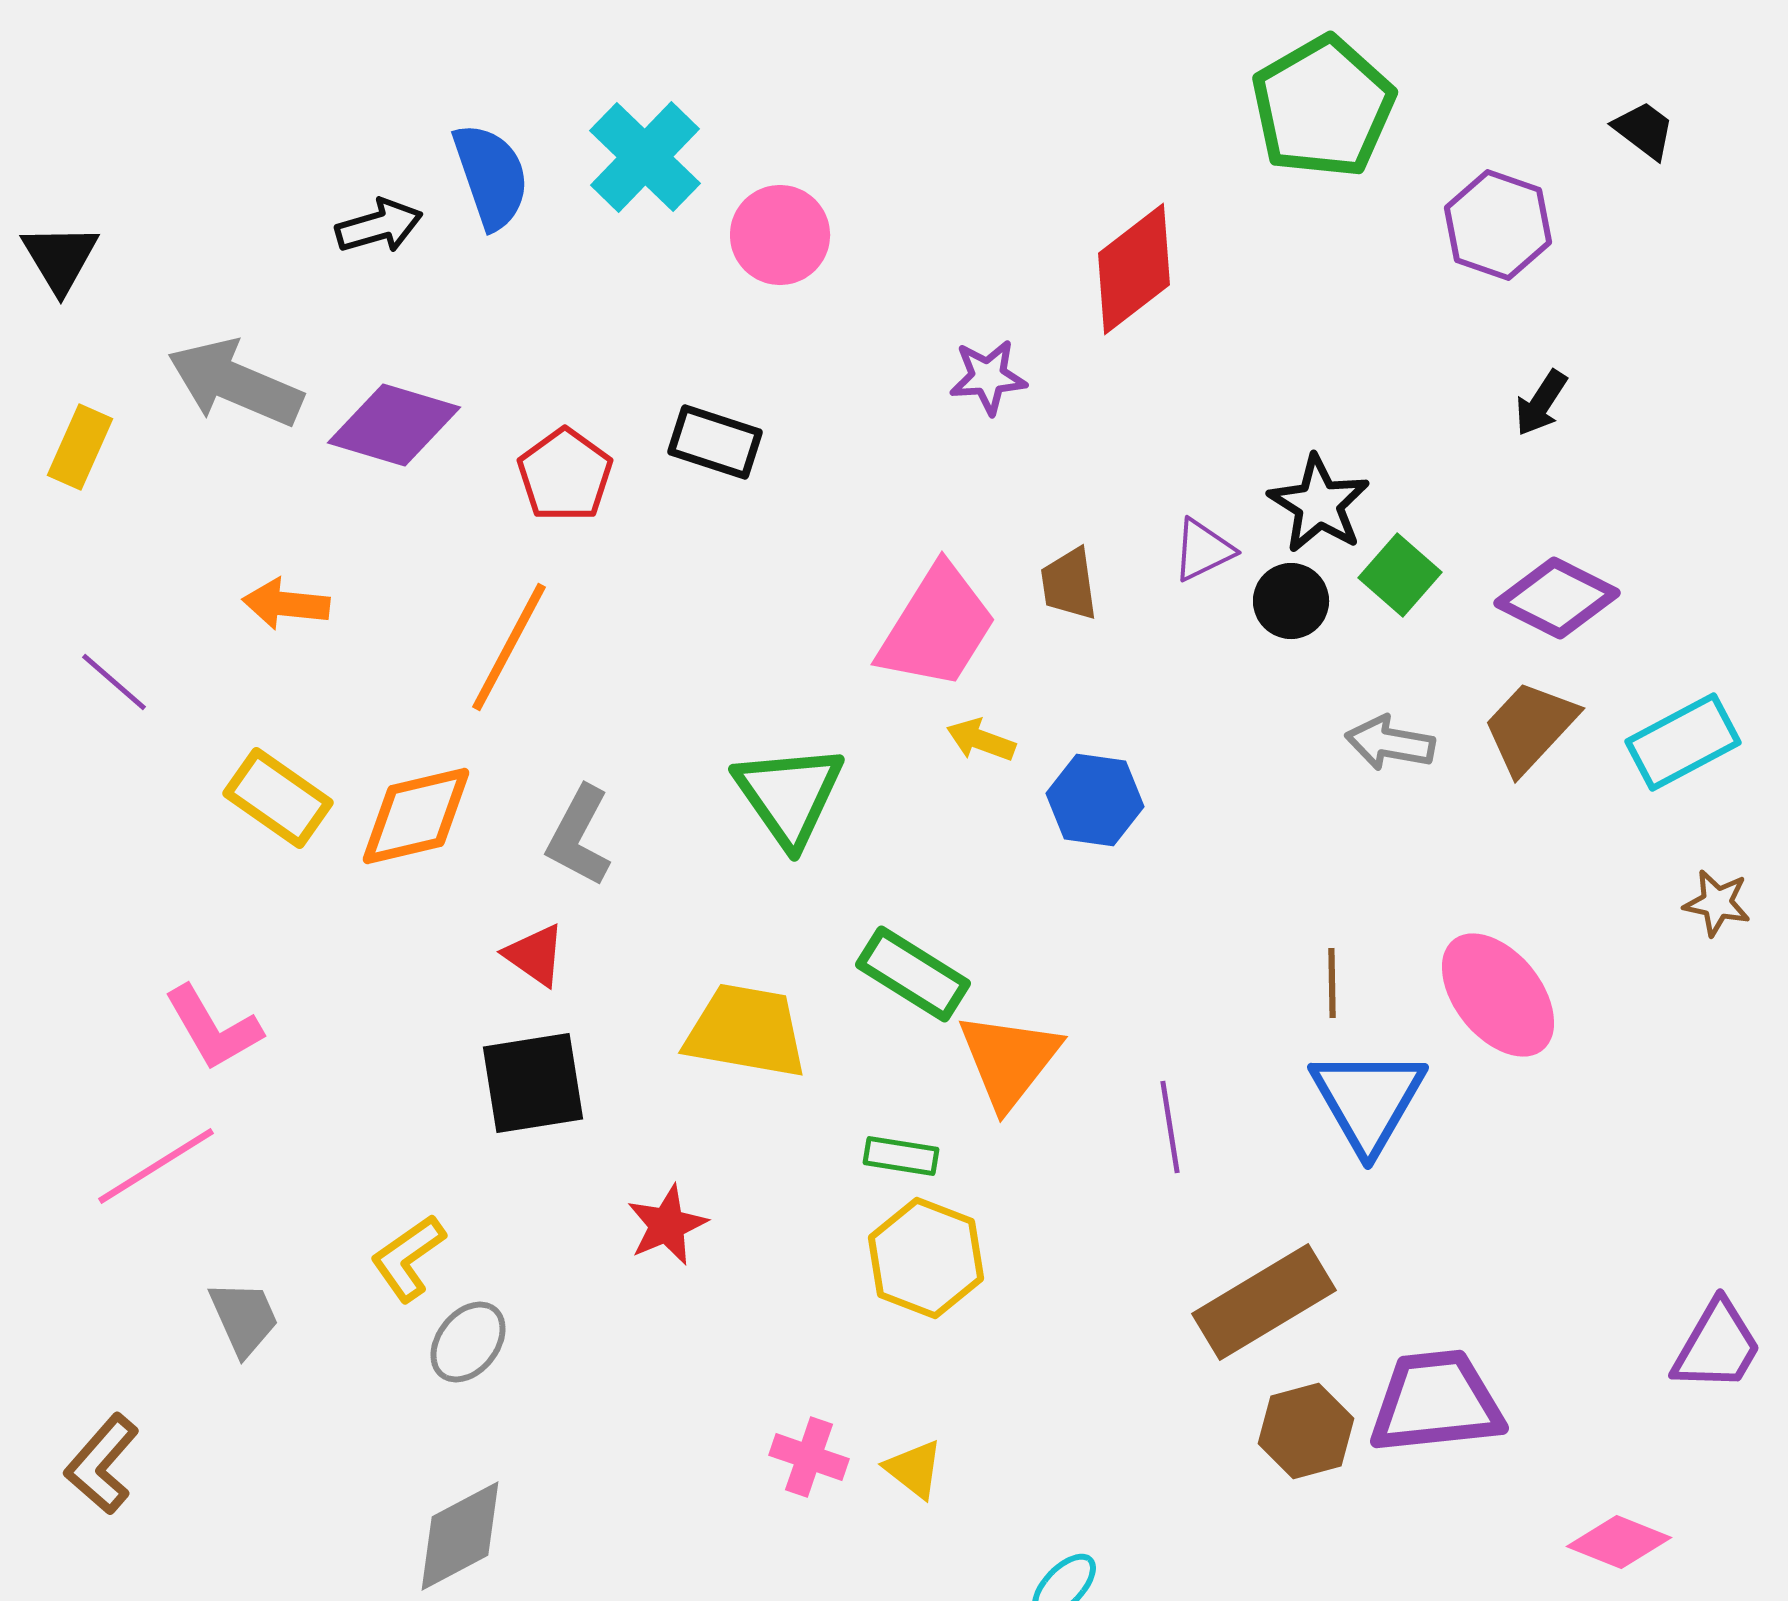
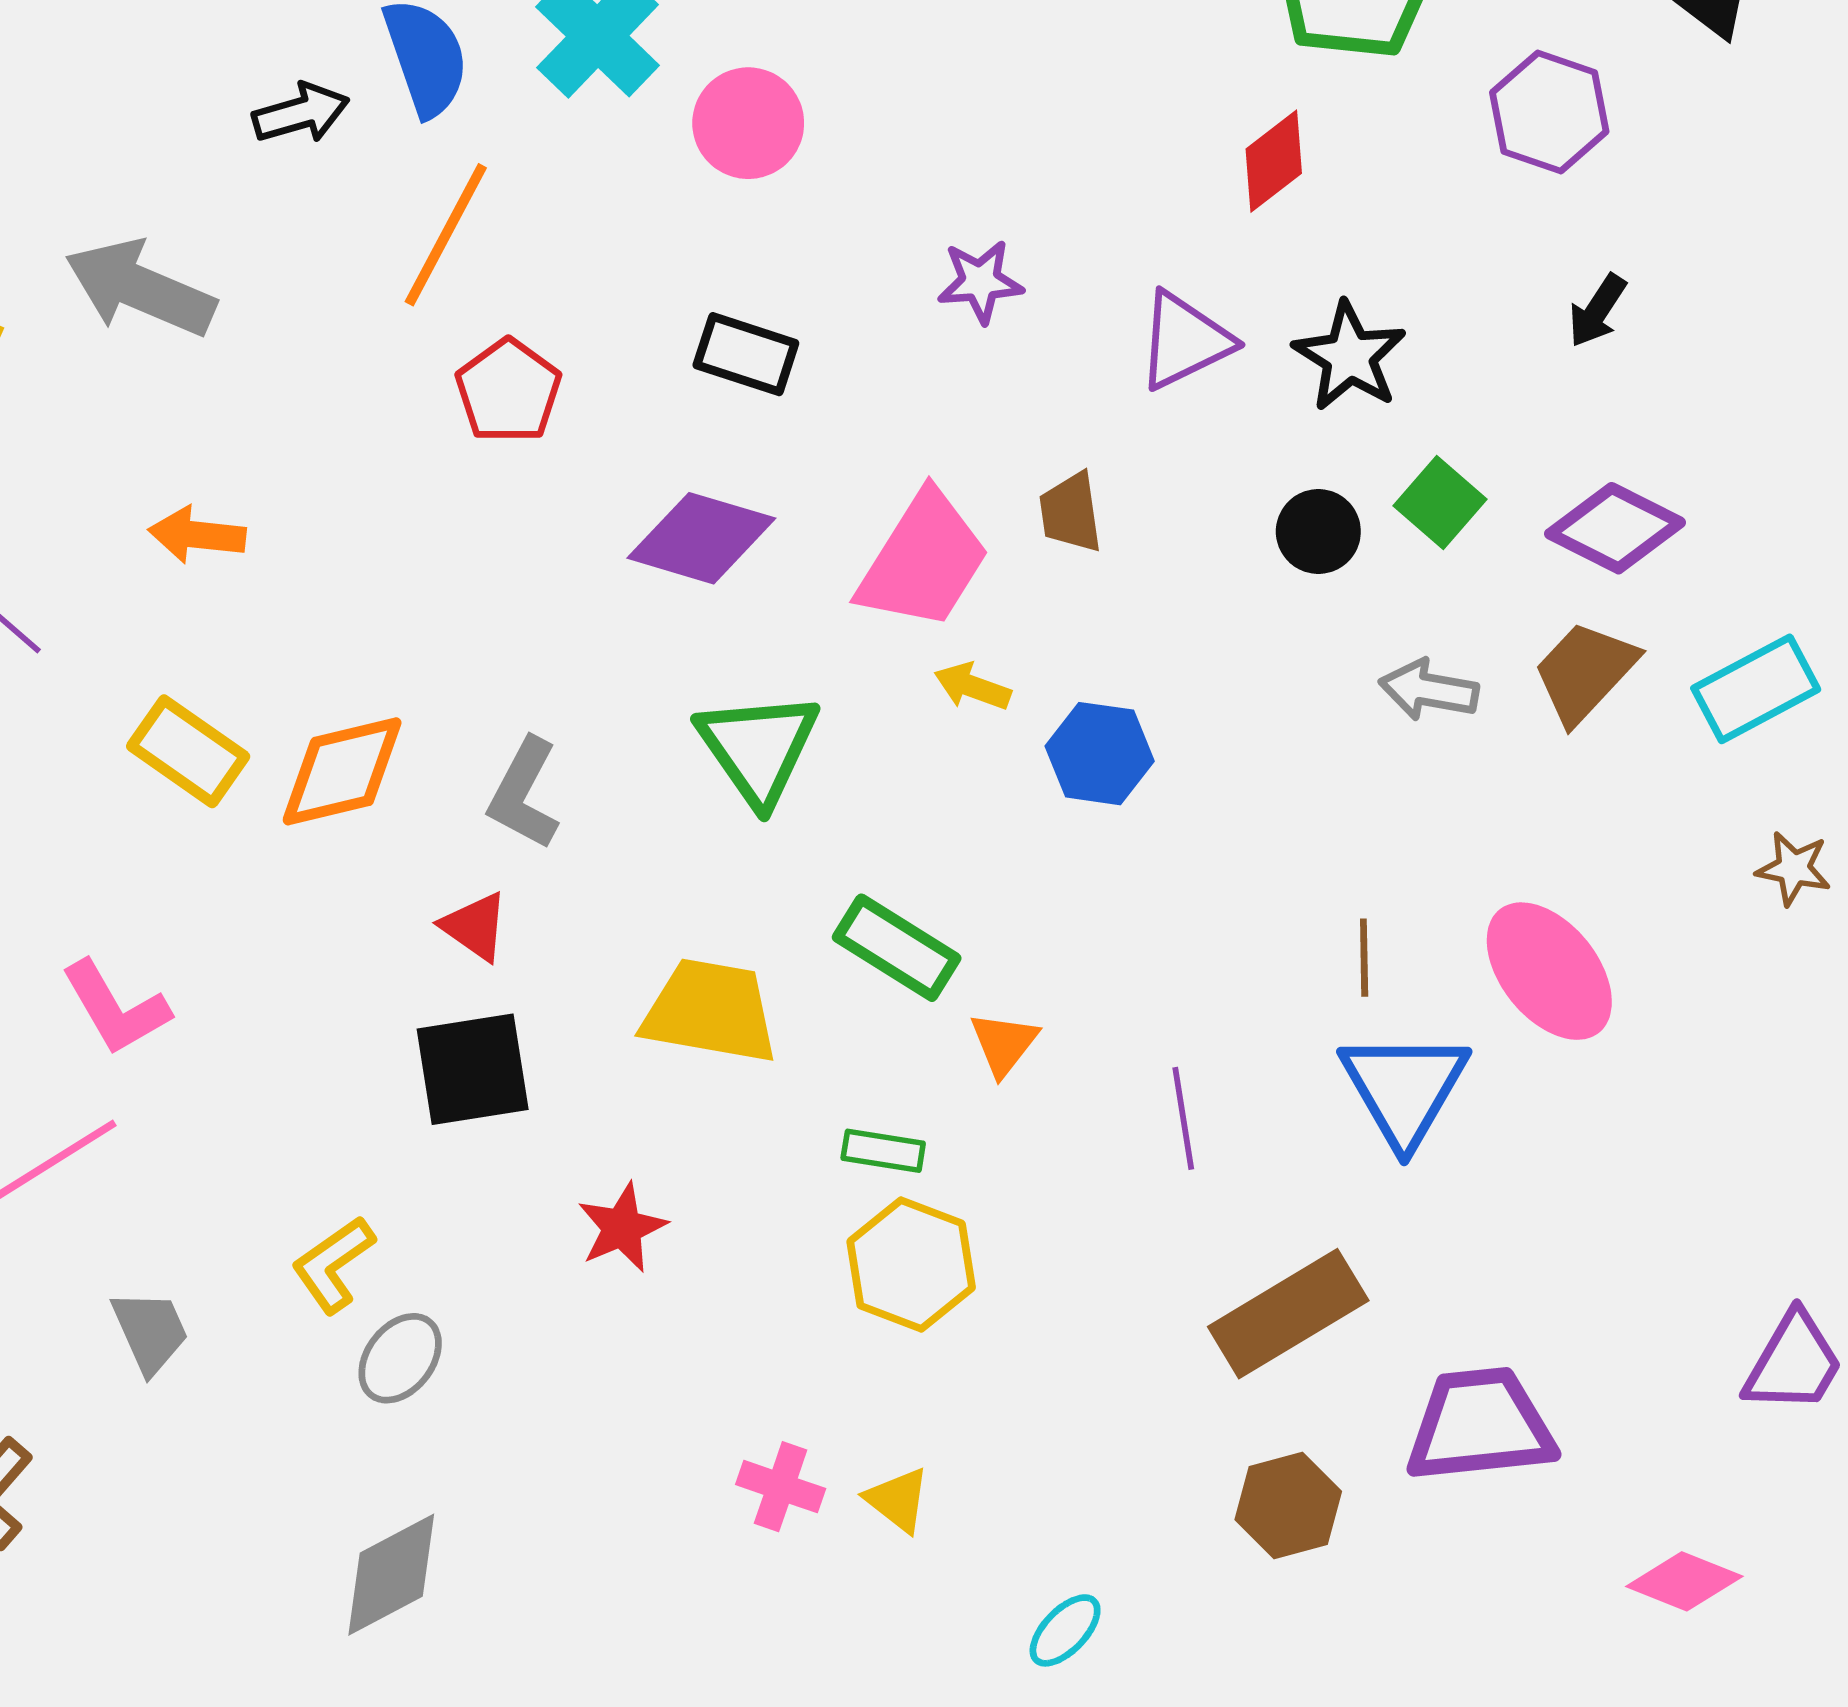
red diamond: (1134, 269) -> (1274, 161), moved, size x0.7
purple diamond: (394, 425) -> (701, 538), moved
black rectangle: (715, 442) -> (746, 354), moved
black star: (1319, 504) -> (1350, 356), moved
purple triangle: (1203, 550) -> (1184, 341), moved, size x1.4
orange line: (509, 647) -> (446, 235), moved
orange triangle: (1009, 1060) -> (1004, 1044), size x0.6
brown hexagon: (1306, 1431) -> (1288, 1506), moved

